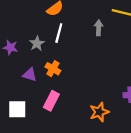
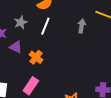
gray star: (37, 44) -> (21, 22), moved
purple triangle: (30, 75) -> (16, 47), moved

